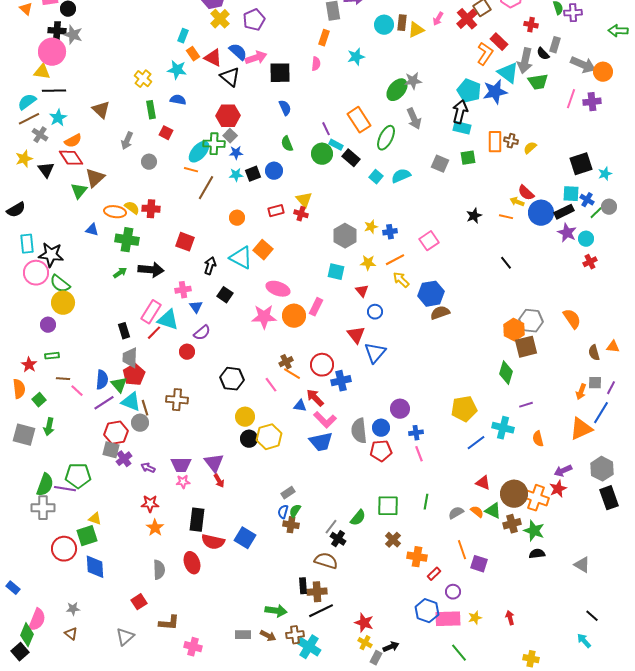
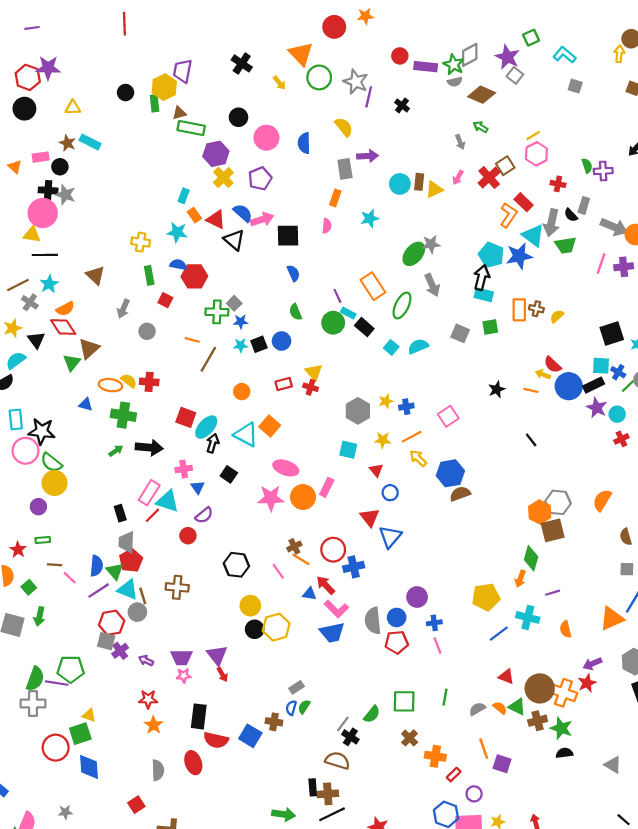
yellow cross: (143, 79) -> (141, 242), turned -30
cyan semicircle: (27, 102) -> (16, 360), moved
red hexagon: (228, 116) -> (194, 276), moved
cyan ellipse: (199, 152) -> (206, 427), moved
orange semicircle: (572, 319) -> (602, 500), turned -115
orange arrow: (581, 392) -> (520, 579), moved
brown cross: (291, 525) -> (274, 722), moved

